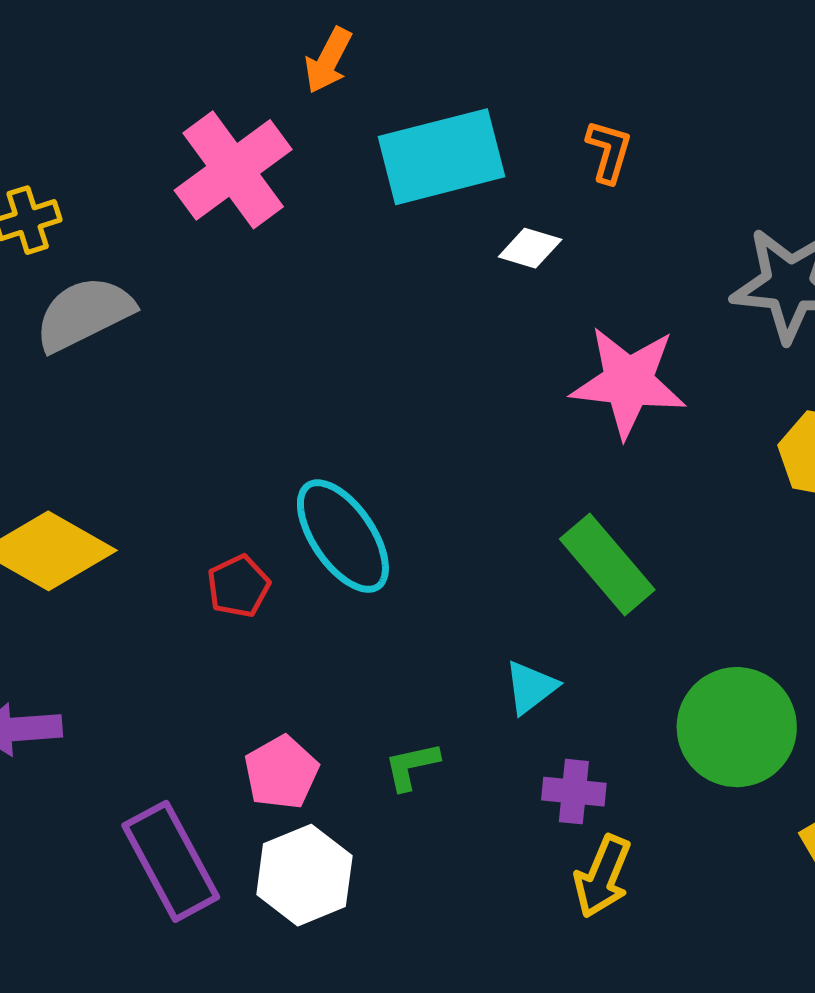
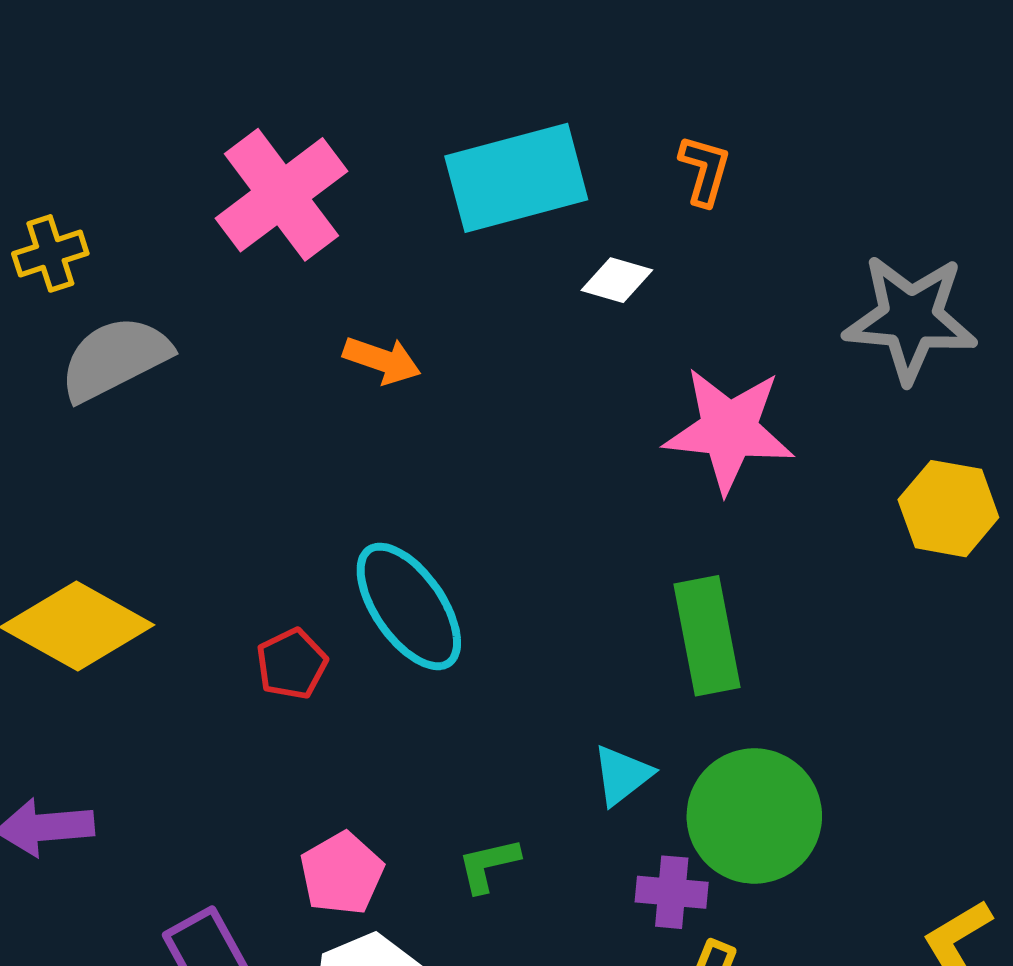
orange arrow: (328, 60) -> (382, 360), moved, turned -98
green rectangle: (607, 564) -> (707, 636), turned 30
green circle: (737, 727) -> (754, 816), moved

